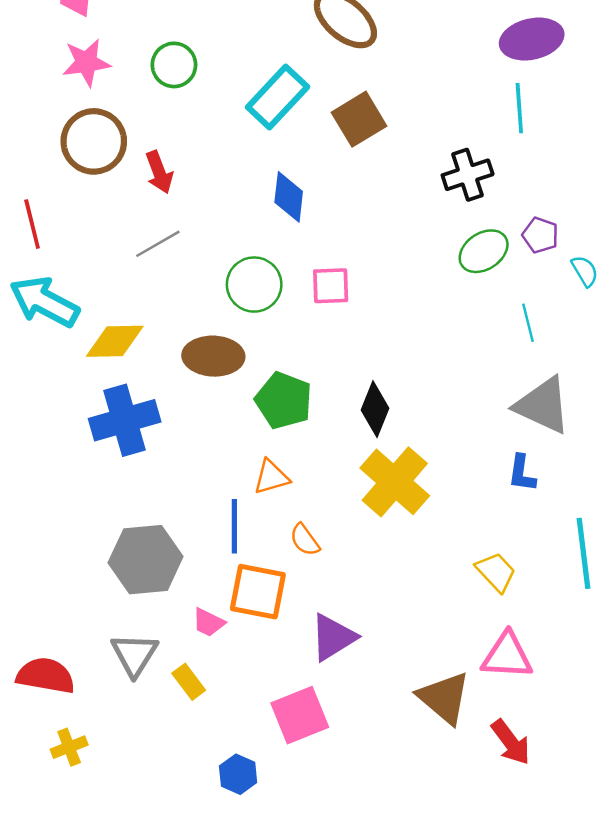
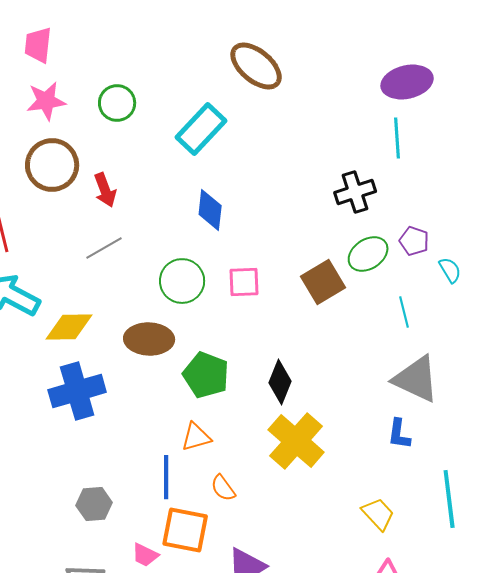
brown square: (359, 119) -> (323, 282), moved
gray hexagon: (146, 560) -> (94, 504), size x0.6

